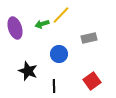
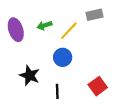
yellow line: (61, 15) -> (69, 31), moved
gray rectangle: (89, 38) -> (94, 15), moved

